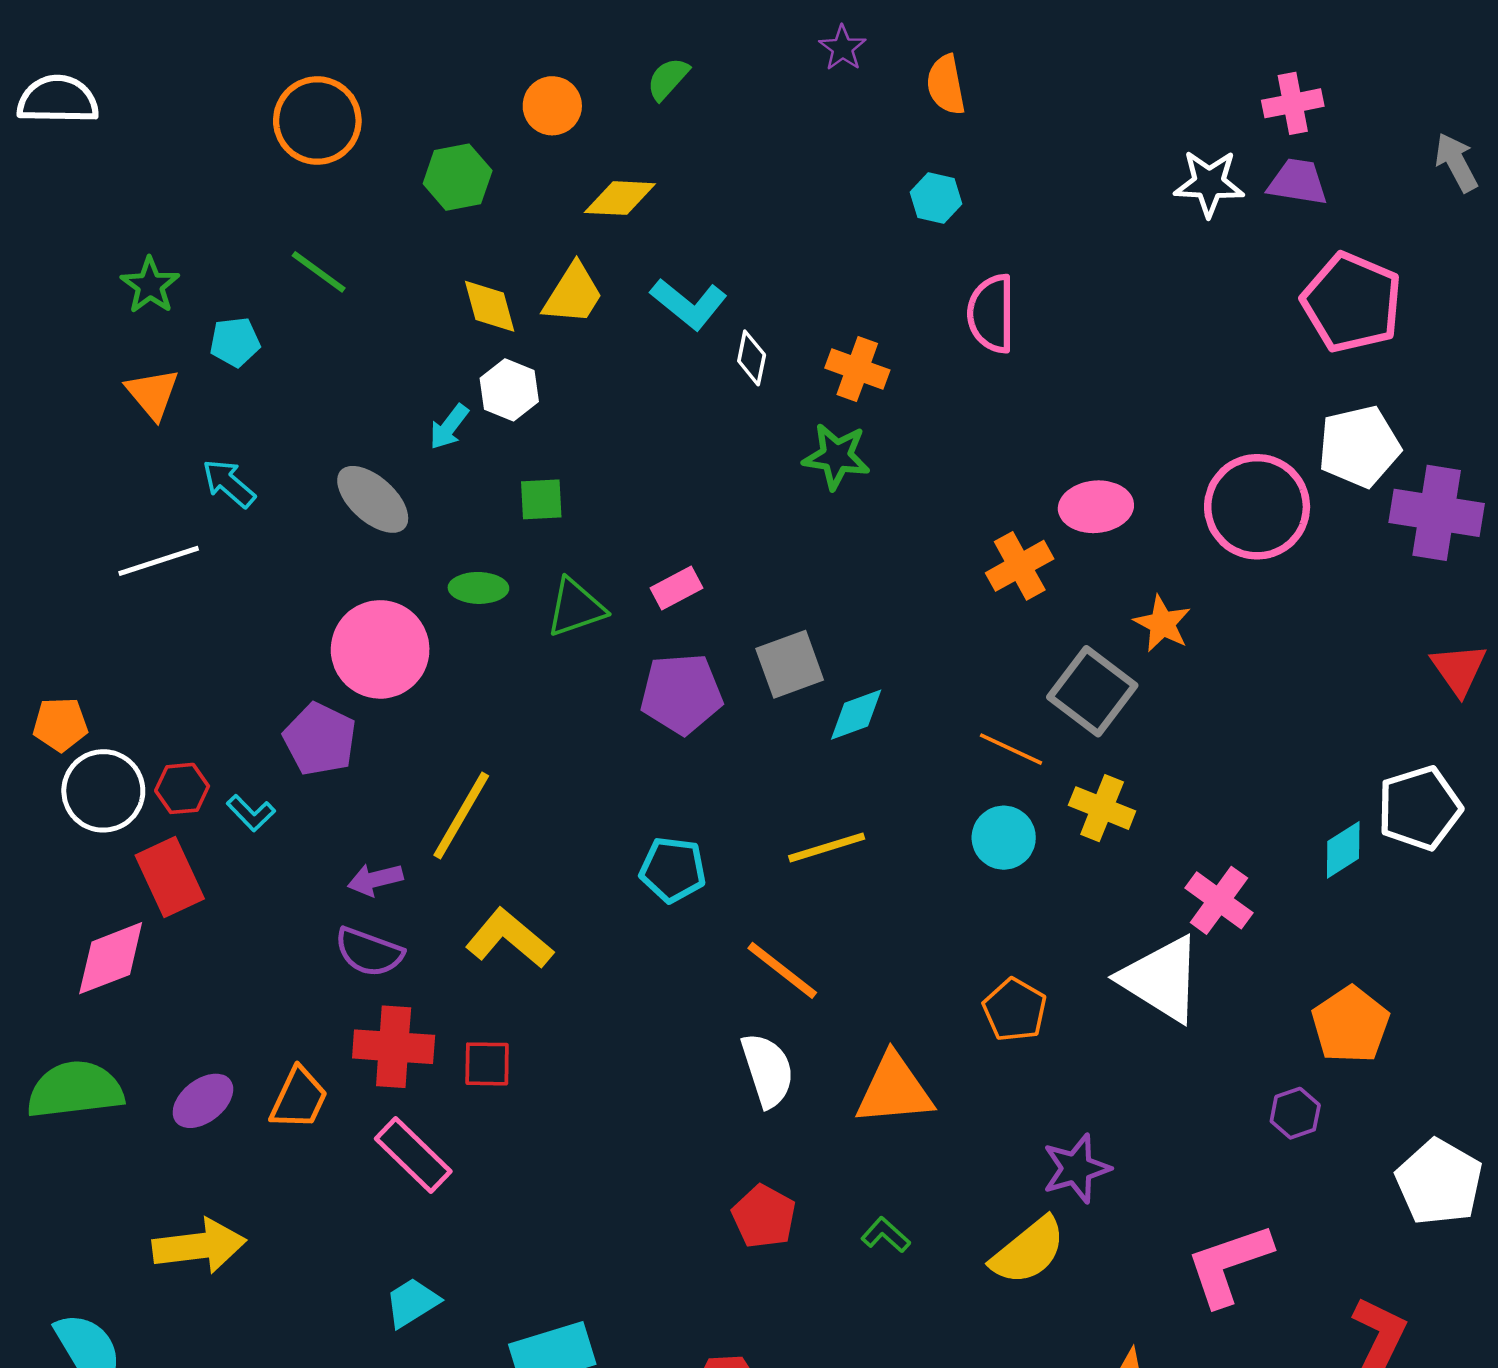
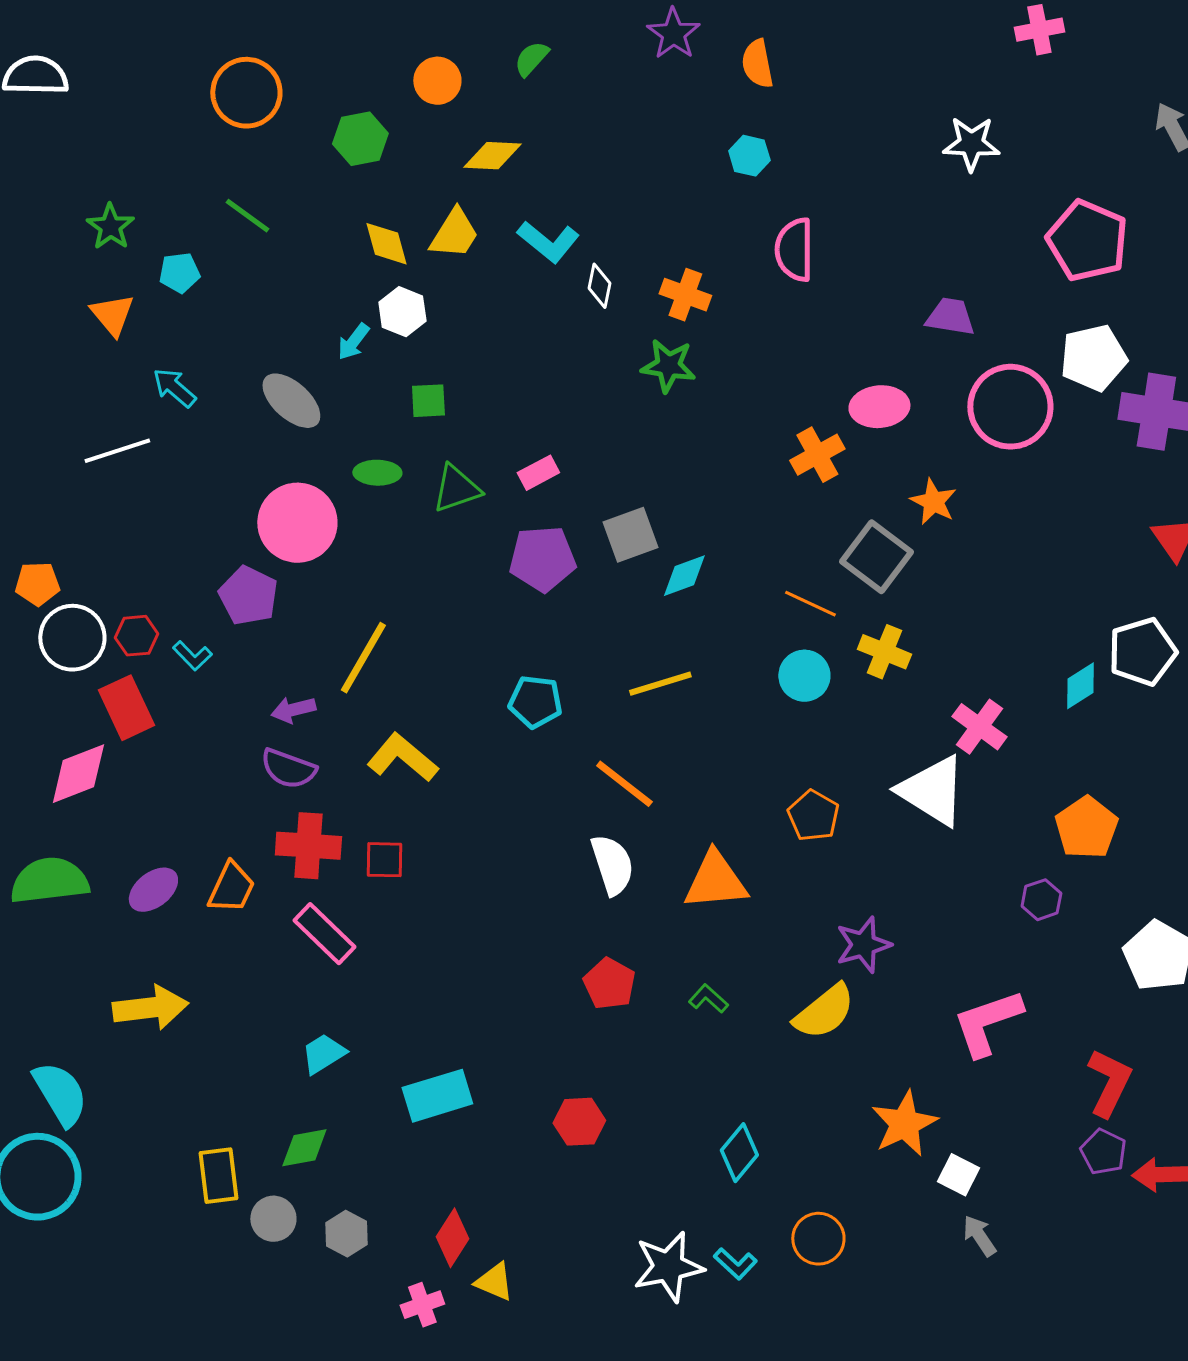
purple star: (843, 48) -> (673, 34), size x1.4
pink cross: (1293, 103) -> (1039, 30), moved
purple trapezoid: (1298, 182) -> (950, 317), moved

